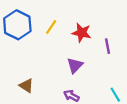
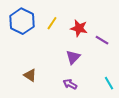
purple line: (107, 46) -> (102, 40), turned -48

